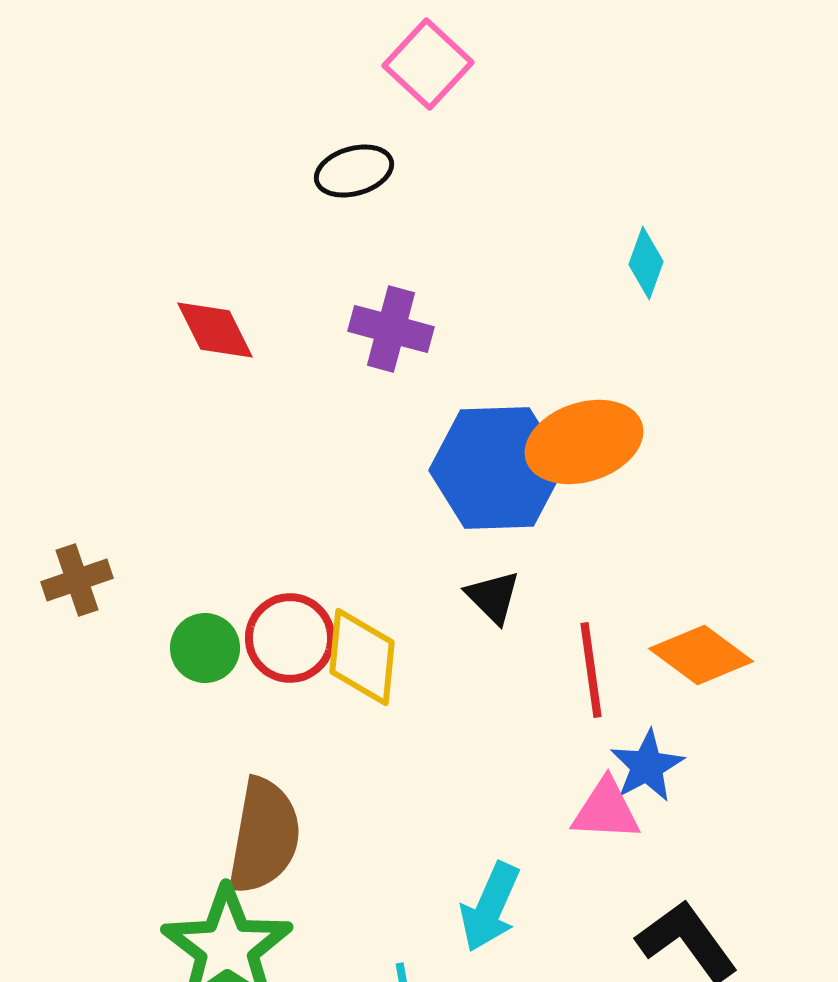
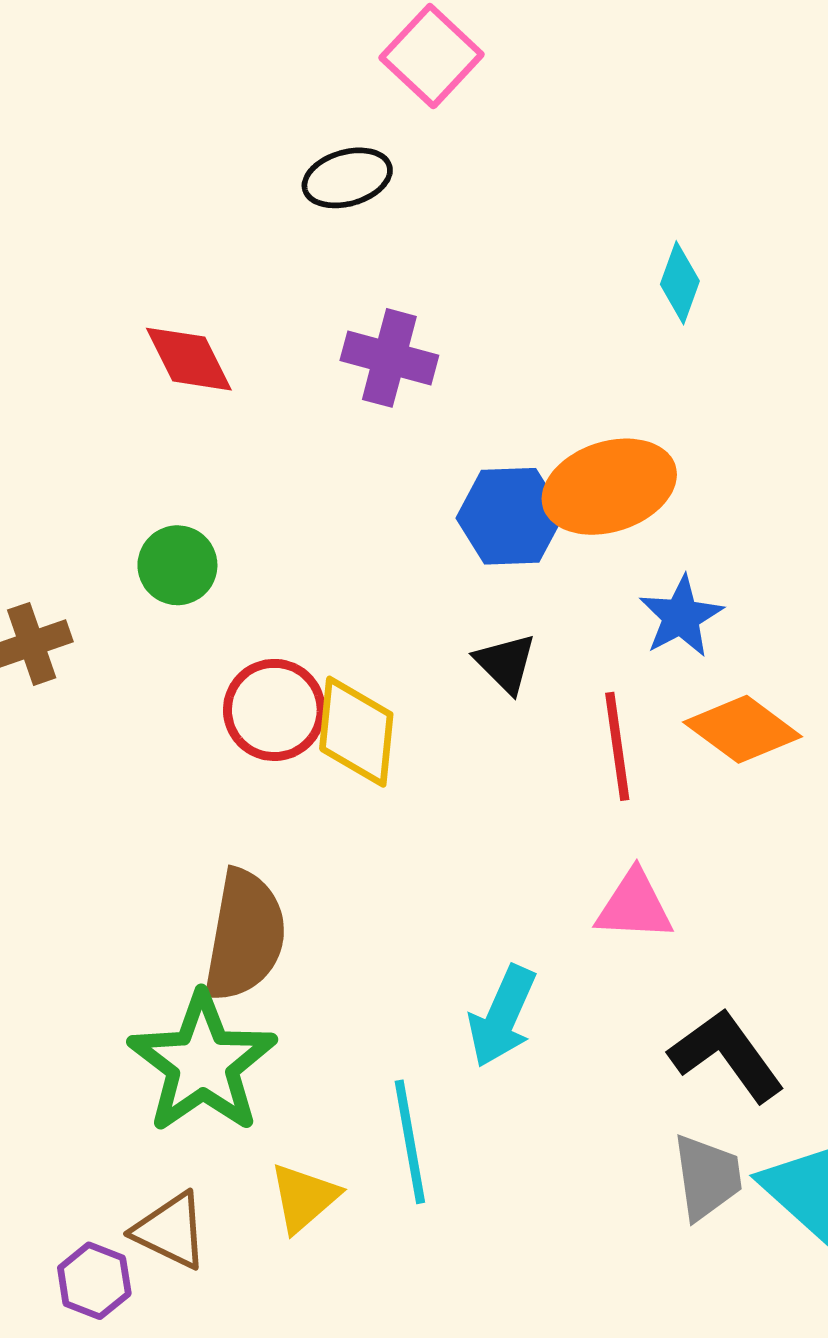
blue hexagon: (497, 468) -> (510, 516), size x0.7
green circle: (205, 648) -> (177, 565), moved
blue star: (647, 766) -> (681, 617), moved

